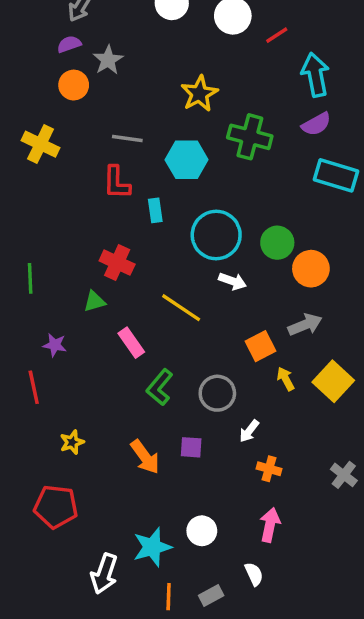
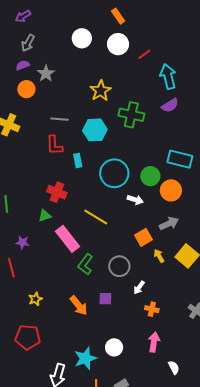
cyan rectangle: (336, 175) -> (180, 159), moved
white arrow: (233, 281) -> (135, 200), moved
pink rectangle: (131, 343) -> (67, 239), size x1.5
white semicircle: (254, 574) -> (174, 367), moved

